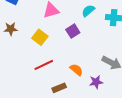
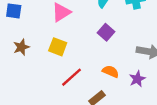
purple square: (73, 31) -> (106, 32), moved

